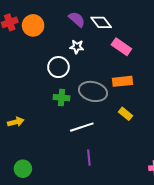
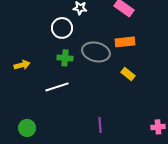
yellow arrow: (16, 122) -> (22, 65), moved
white line: (82, 127) -> (57, 87), moved
purple line: (89, 158) -> (100, 125), moved

